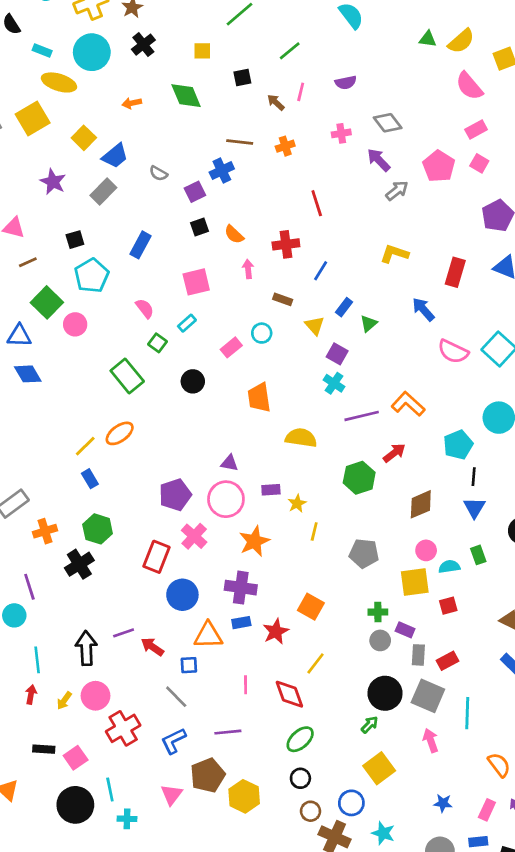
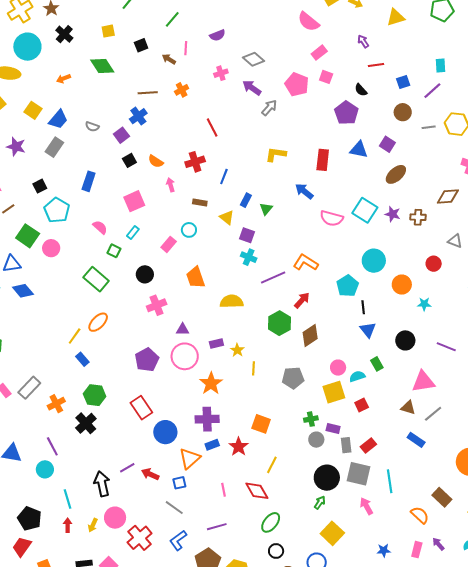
brown diamond: (421, 504) -> (310, 336), moved
pink cross: (194, 536) -> (157, 305), moved, turned 36
red rectangle: (156, 557) -> (141, 408), turned -45
orange triangle: (208, 635) -> (190, 458), turned -30

